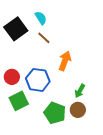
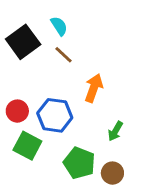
green square: (19, 101) -> (27, 146), turned -36
brown circle: (78, 110) -> (112, 173), moved

